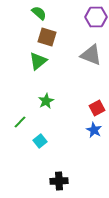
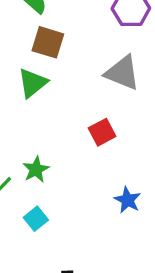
green star: (46, 101) -> (36, 169), moved
red square: (97, 108) -> (102, 132), moved

